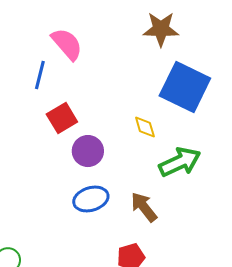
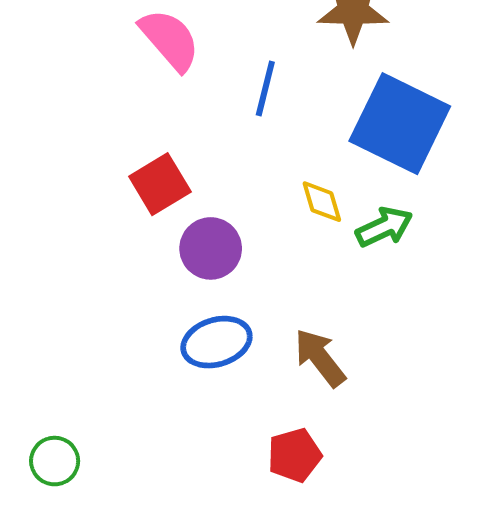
blue line: (40, 75) -> (265, 89), moved
green arrow: (180, 162) -> (384, 227), moved, size x0.7

